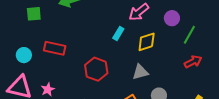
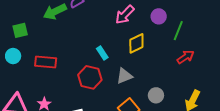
cyan rectangle: (118, 34) -> (102, 53), moved, turned -56
cyan circle: (24, 55) -> (13, 56), moved
gray triangle: (140, 72) -> (124, 76), moved

